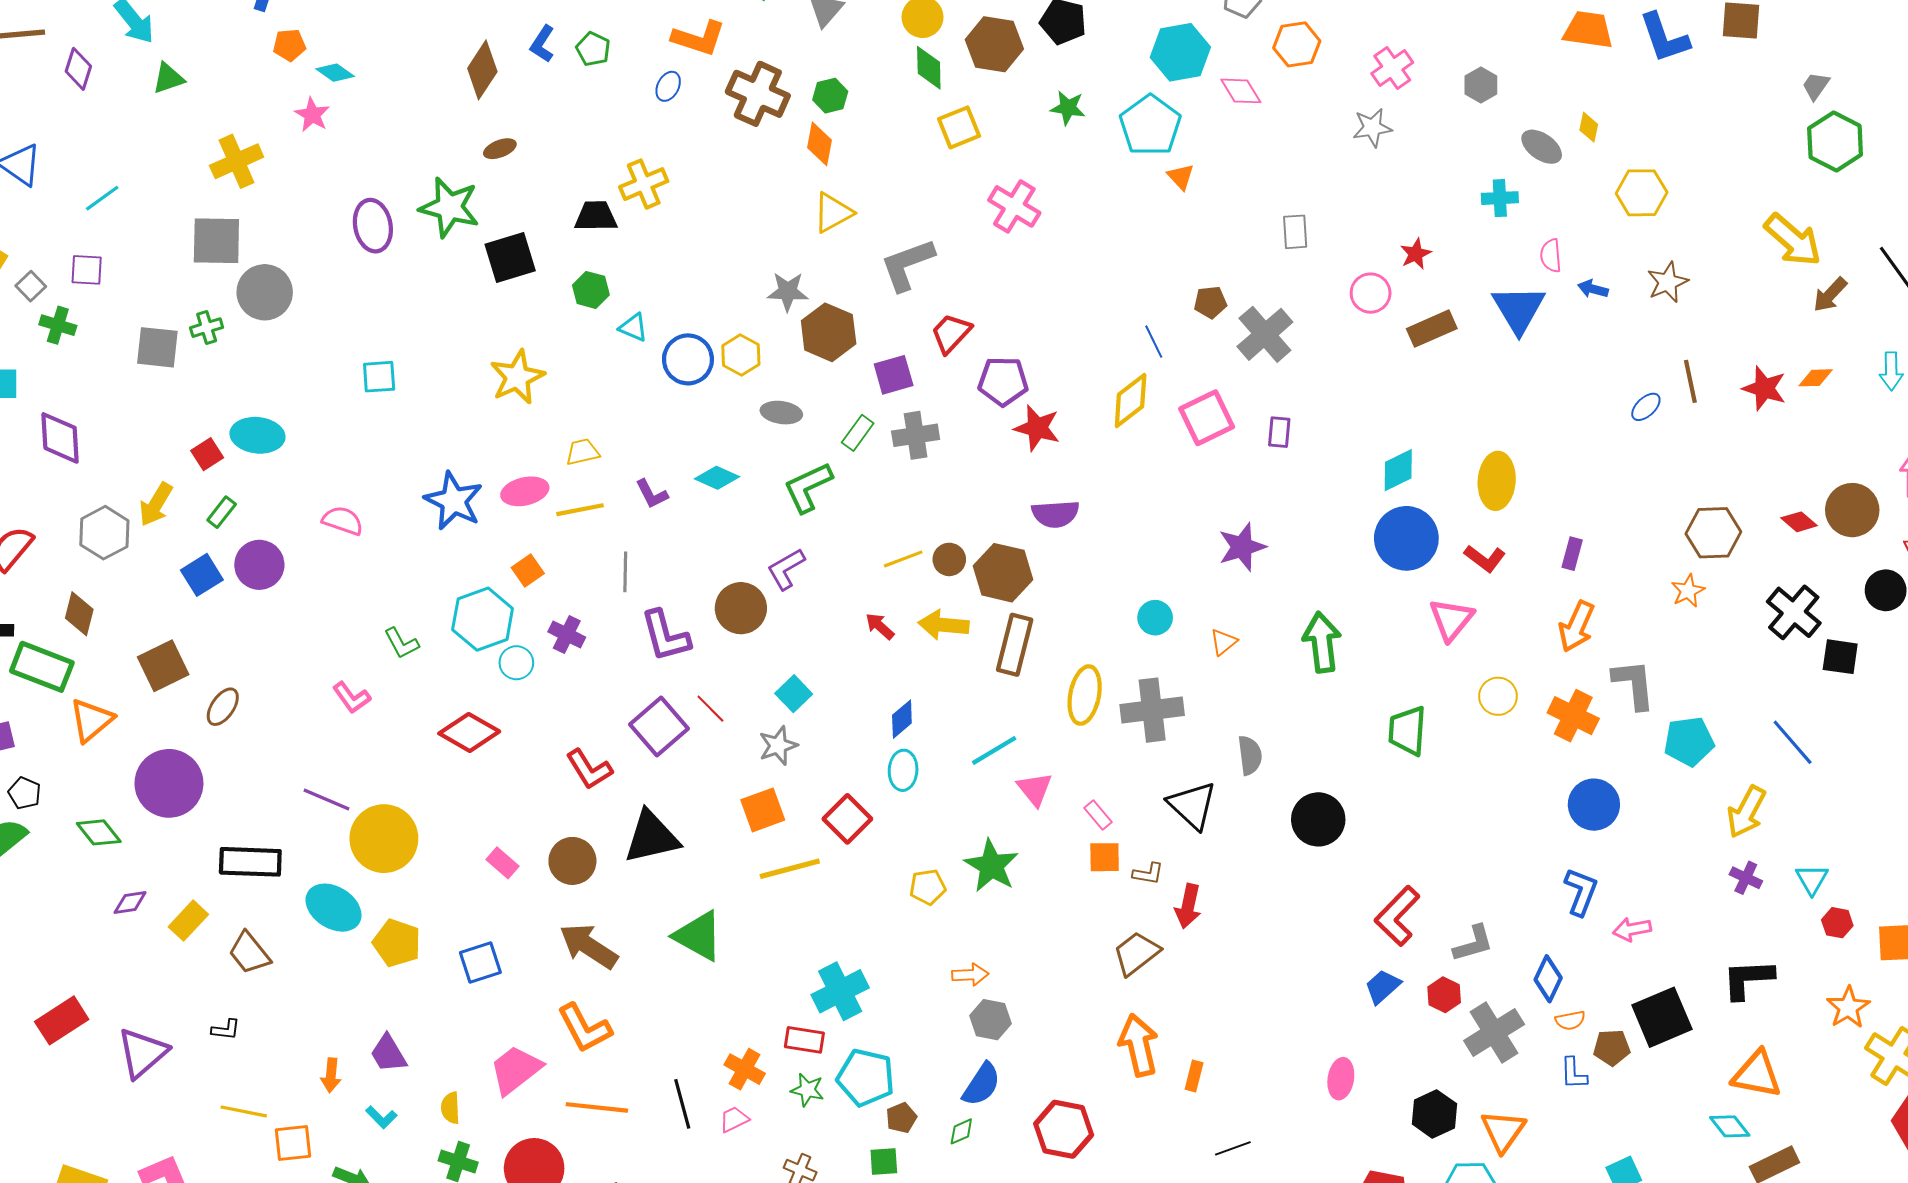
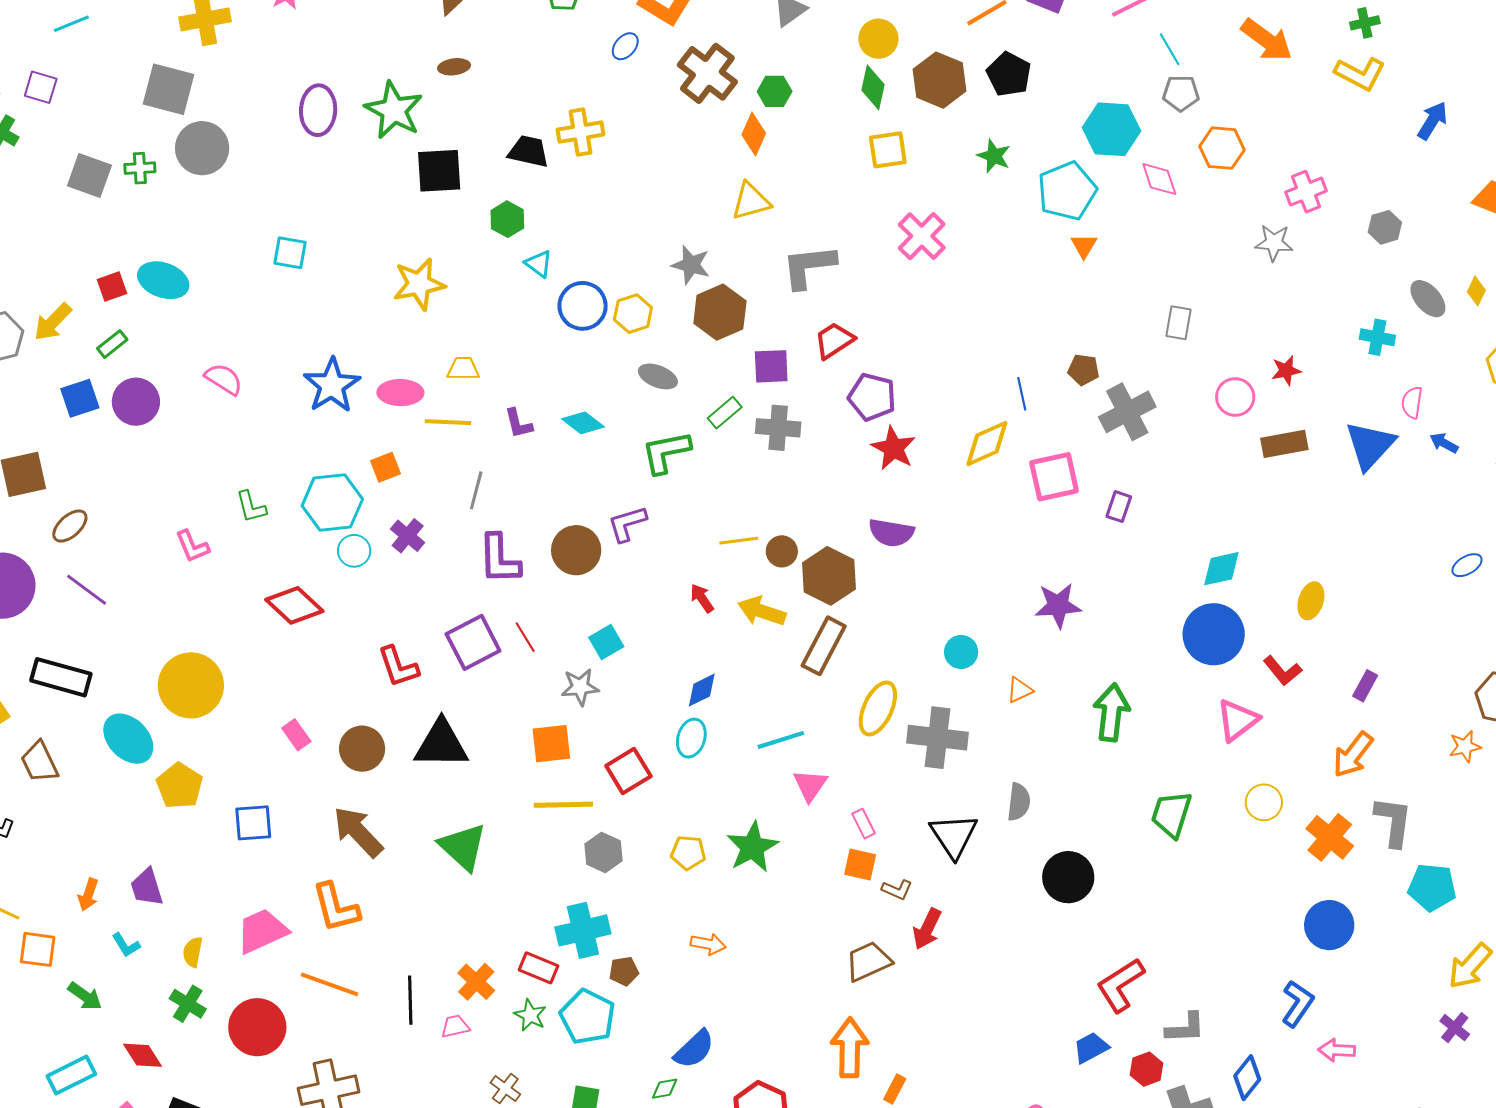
yellow ellipse: (1497, 481) -> (1311, 601), size x0.7
purple line: (327, 800) -> (87, 590), moved
gray hexagon: (991, 1020) -> (603, 852), moved
brown pentagon: (901, 1118) -> (624, 971), moved

